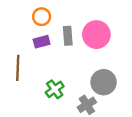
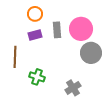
gray circle: (104, 82) -> (91, 53), moved
green cross: (55, 89) -> (37, 77), moved, turned -35

